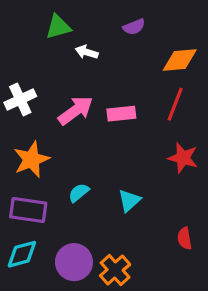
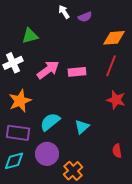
green triangle: (58, 27) -> (30, 36), moved
white arrow: (87, 52) -> (64, 12), moved, turned 40
cyan semicircle: (79, 193) -> (50, 122), size x1.5
purple circle: (74, 262) -> (47, 154), moved

